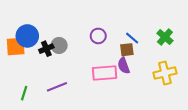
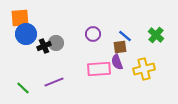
orange square: (16, 47) -> (20, 18), moved
yellow cross: (165, 73) -> (144, 69), moved
green line: (24, 93) -> (23, 88), turned -64

